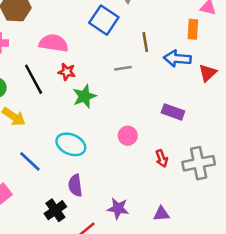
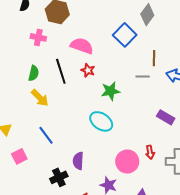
gray line: (123, 68) -> (143, 76), moved
green star: (84, 96) -> (110, 91), moved
pink circle: (128, 136) -> (127, 162), moved, size x1.5
cyan ellipse: (71, 144) -> (101, 121), moved

